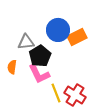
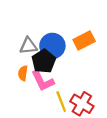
blue circle: (58, 30) -> (52, 46), moved
orange semicircle: (12, 67) -> (23, 73), moved

